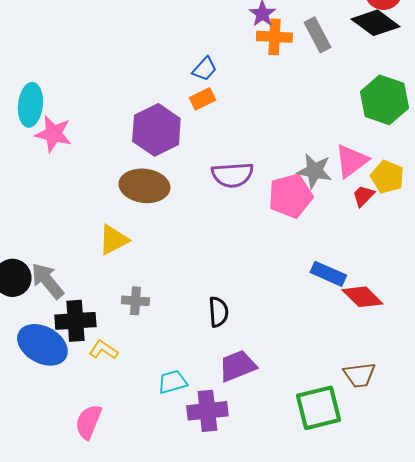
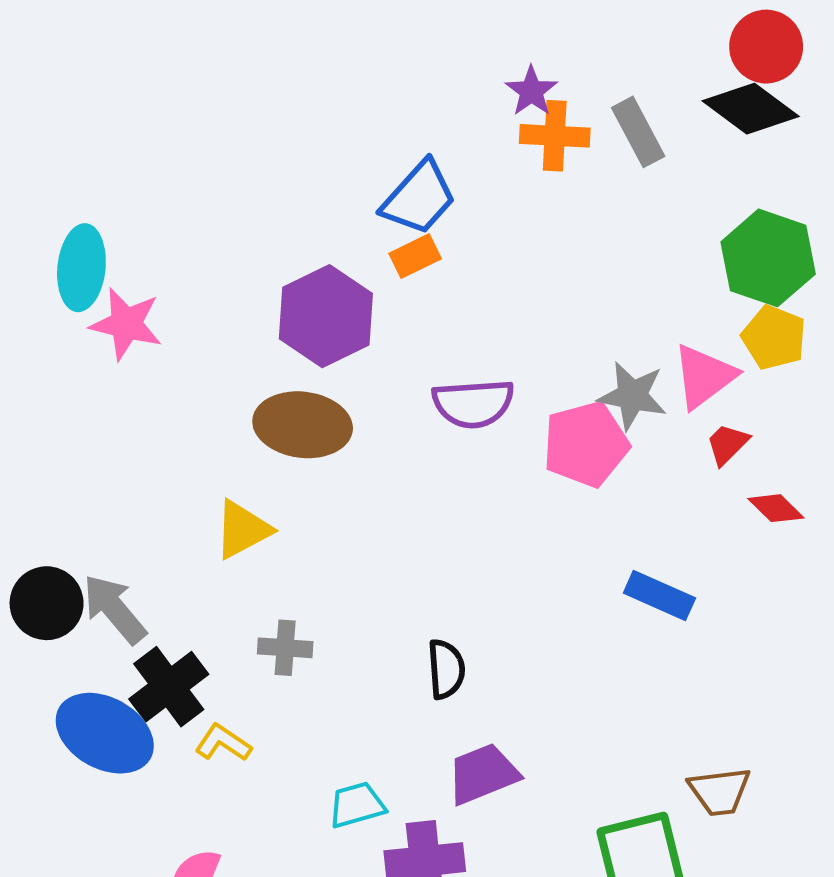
blue trapezoid: (204, 69) -> (419, 198), size x1.6
yellow pentagon: (387, 177) -> (774, 337), moved
red diamond: (362, 297) -> (776, 508), moved, size x0.7
black cross: (75, 321) -> (169, 687), turned -33

